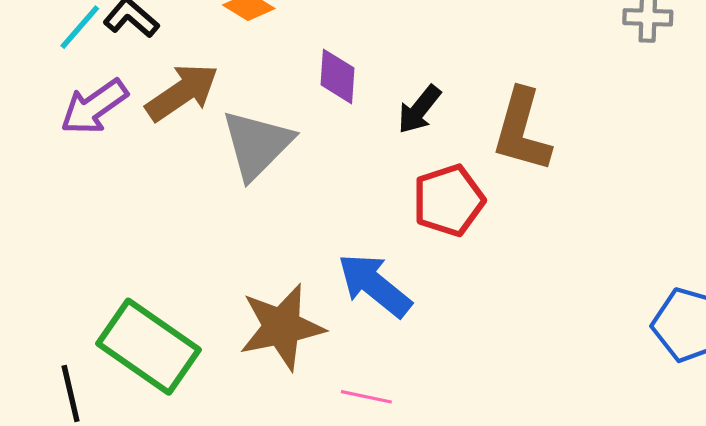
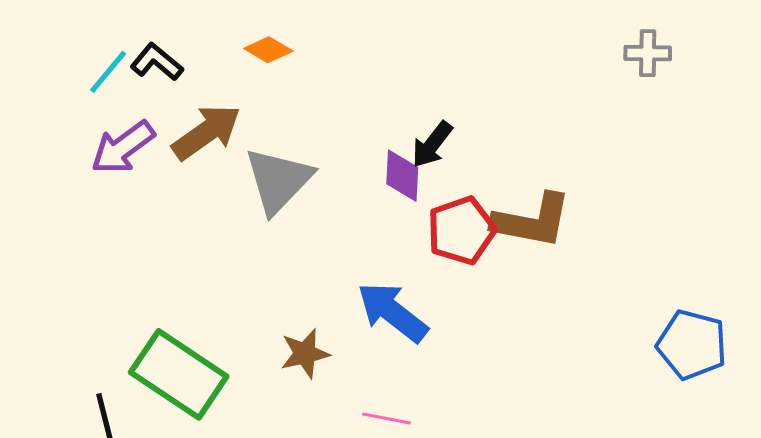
purple diamond: (338, 76) -> (402, 176), moved
brown L-shape: (522, 130) -> (532, 221), moved, turned -94
brown star: (282, 327) -> (305, 354), size x0.6

